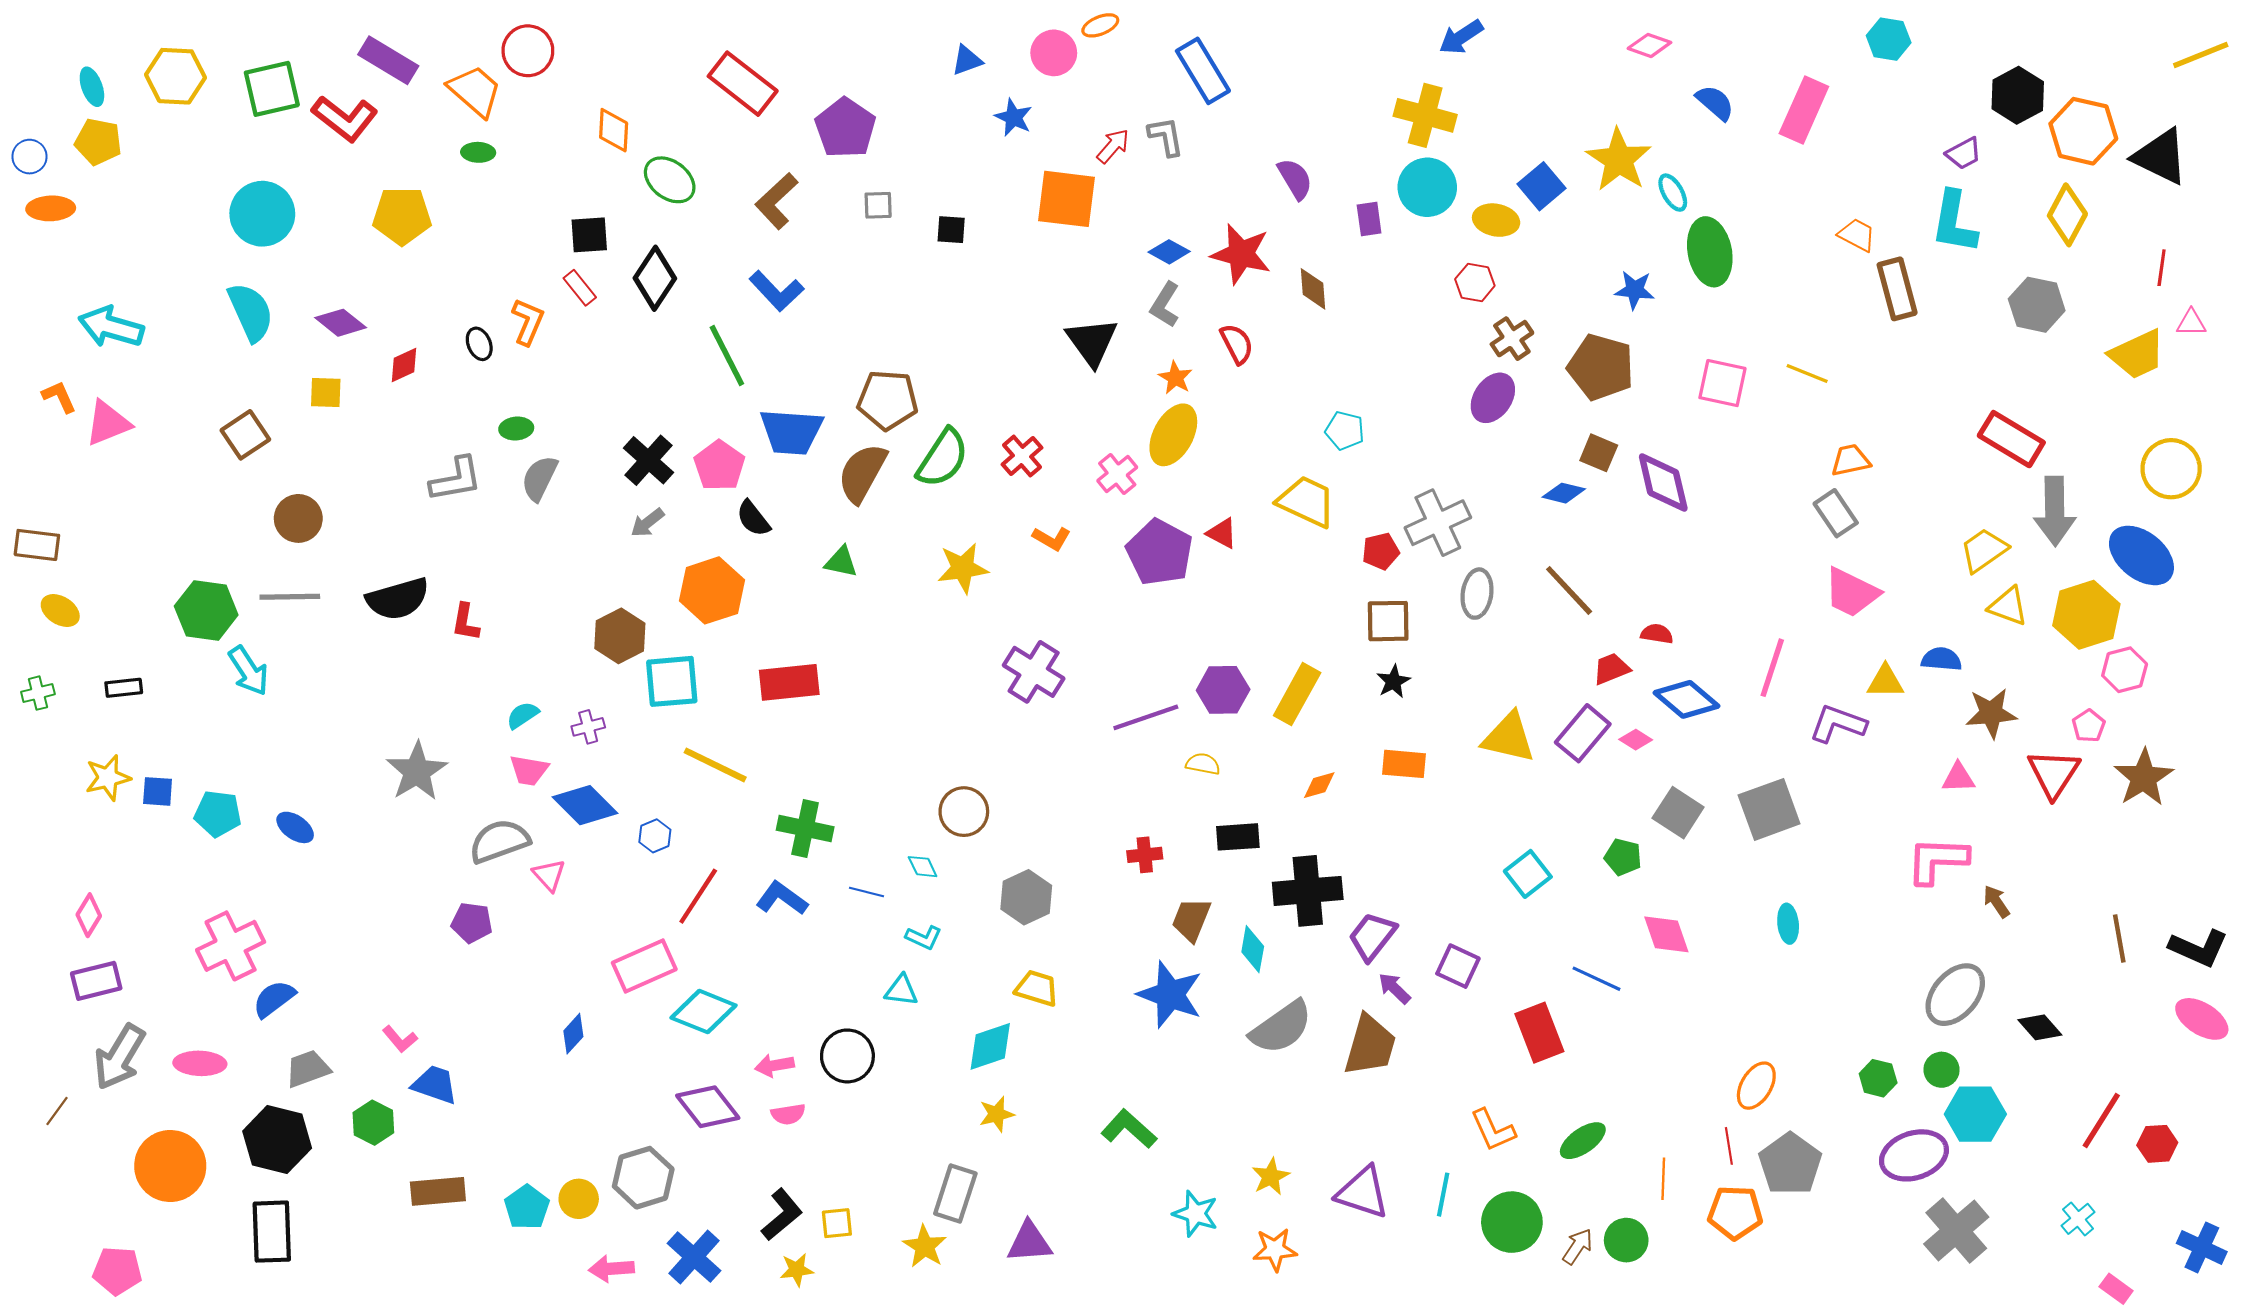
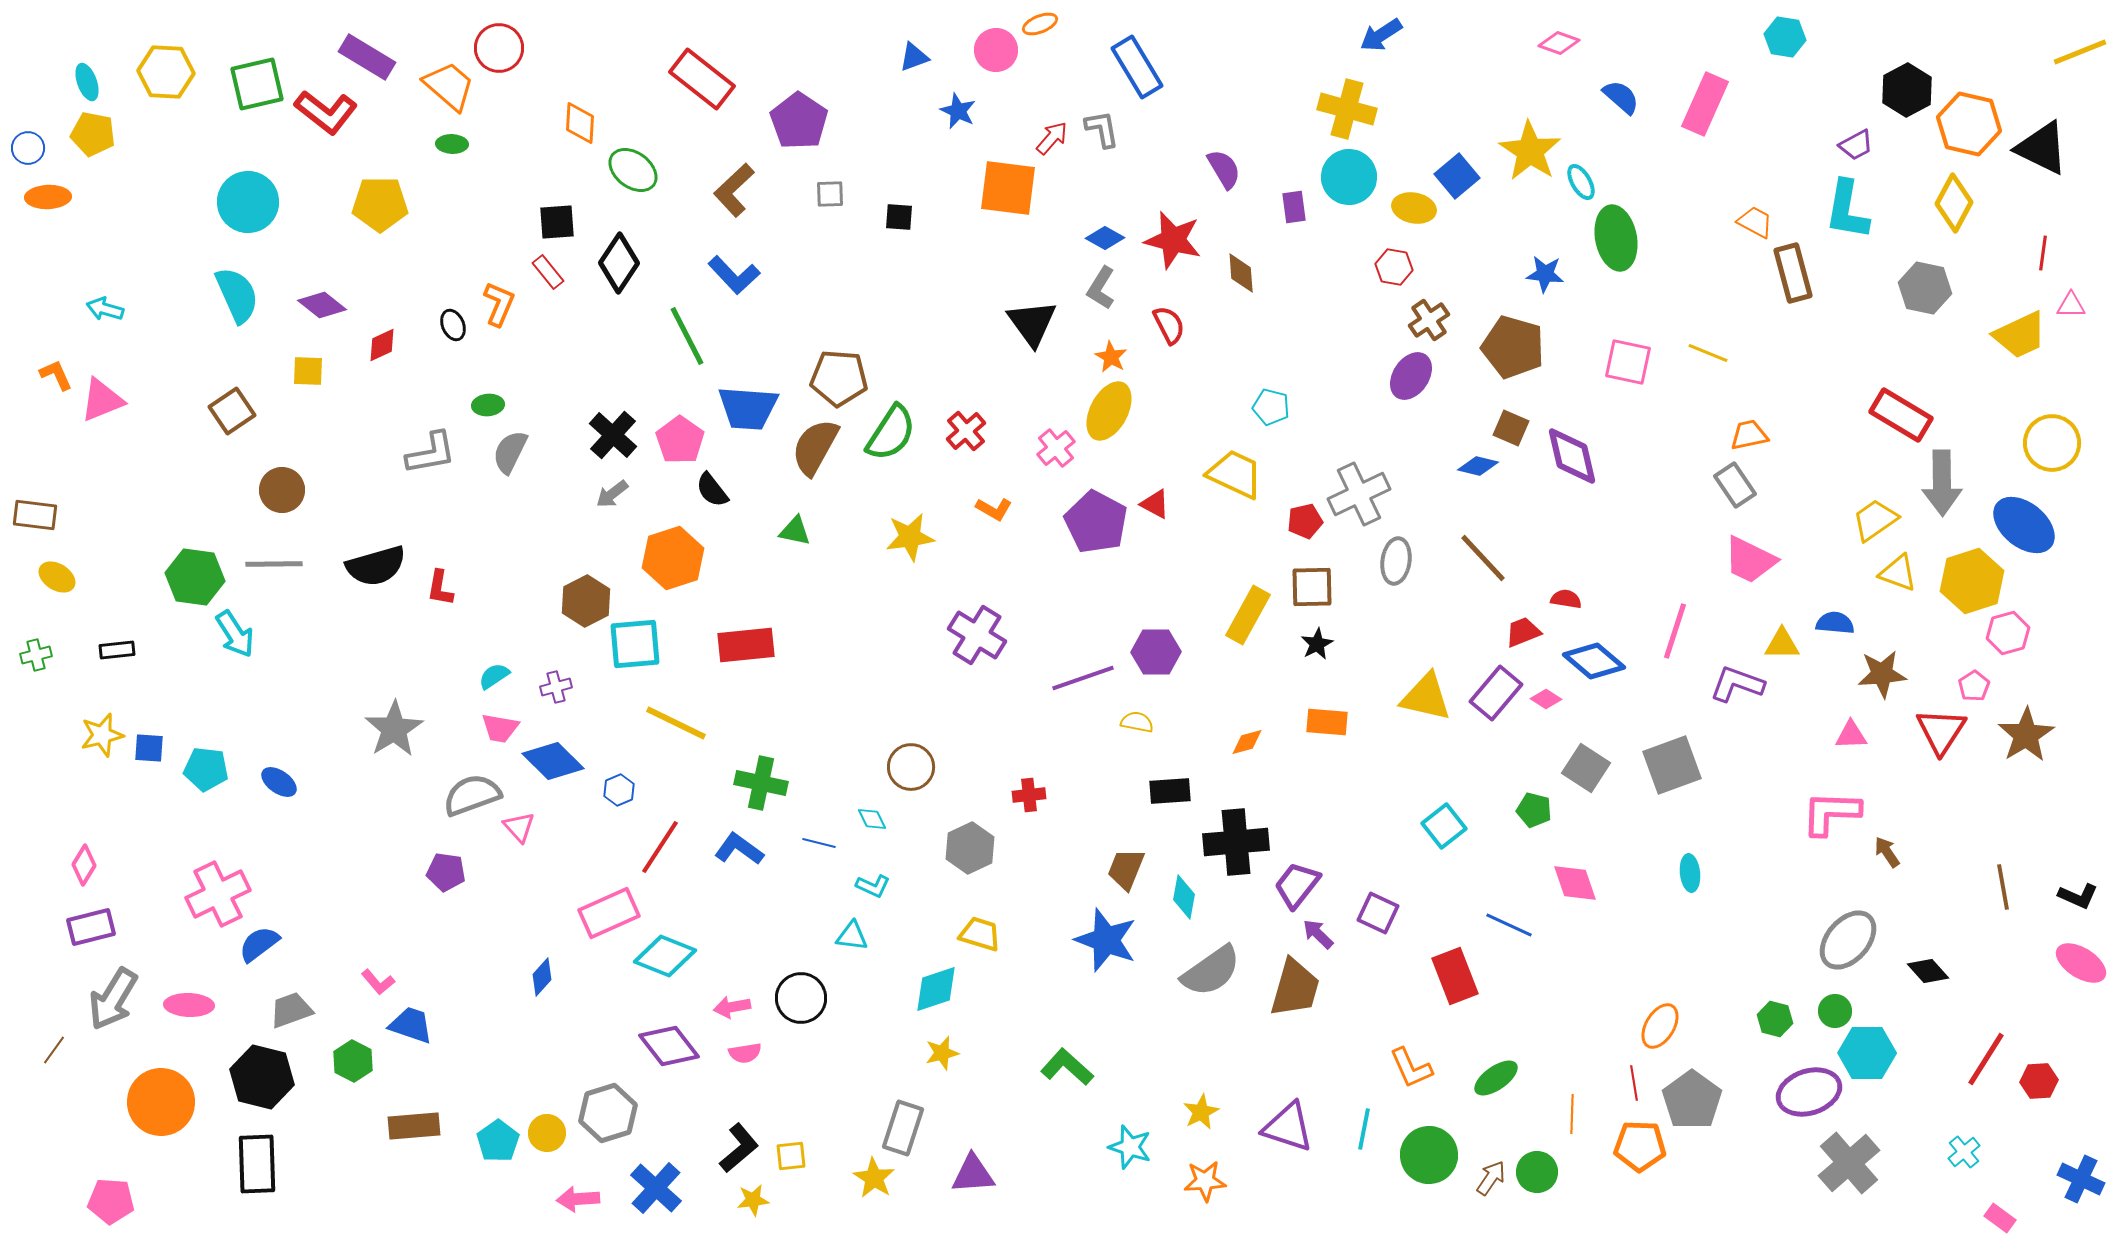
cyan arrow: (111, 327) -> (105, 309), size x0.6
yellow rectangle: (1297, 694) -> (1248, 615), moved
red cross: (1145, 855) -> (1029, 795), moved
black L-shape: (2199, 948) -> (2078, 896), size x0.7

